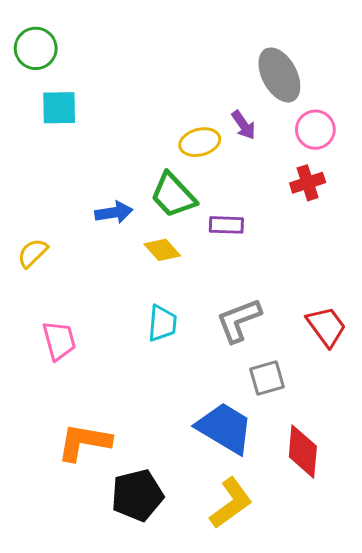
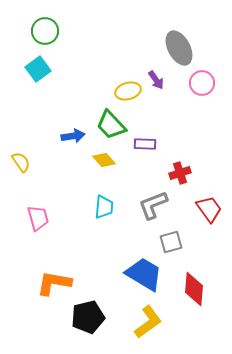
green circle: (36, 48) -> (45, 31), moved
cyan square: (59, 108) -> (38, 69), turned -35
red cross: (308, 183) -> (180, 173), moved
yellow semicircle: (33, 253) -> (21, 162), turned 100

